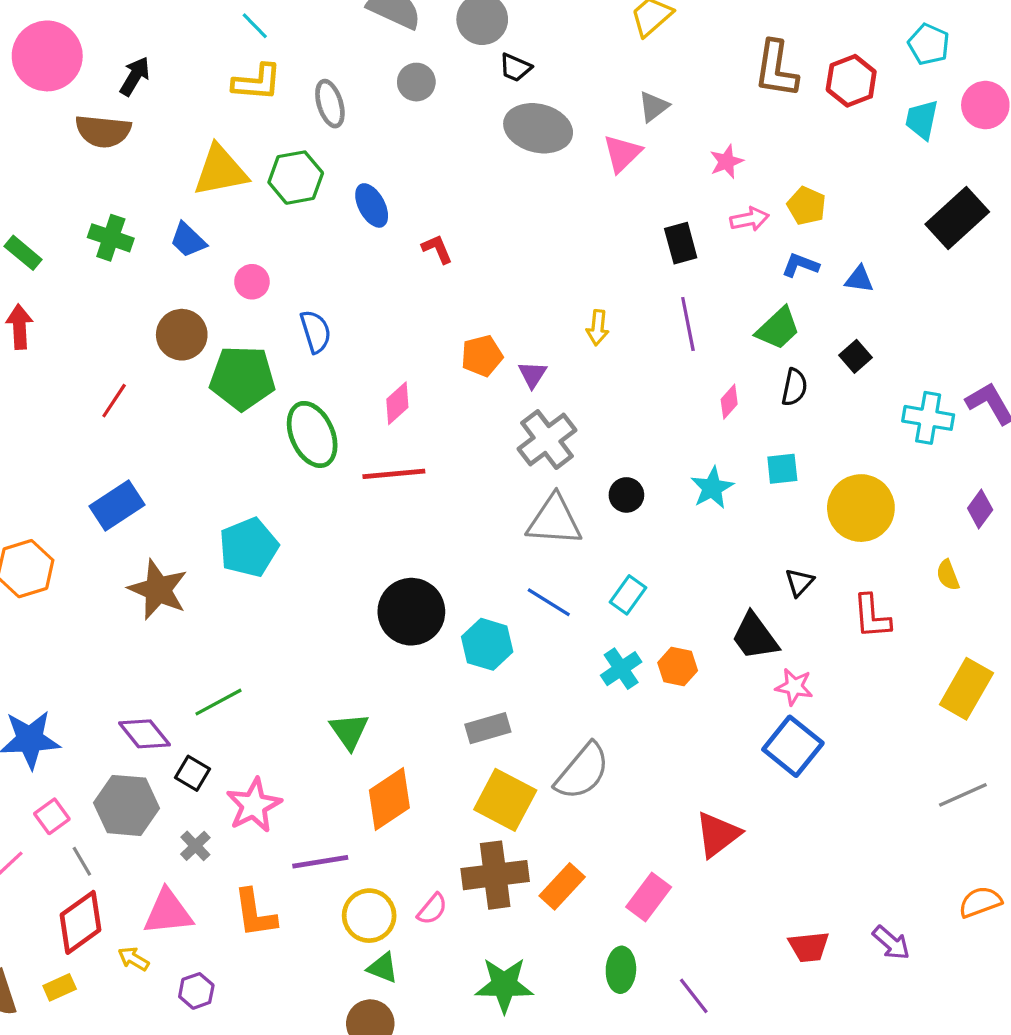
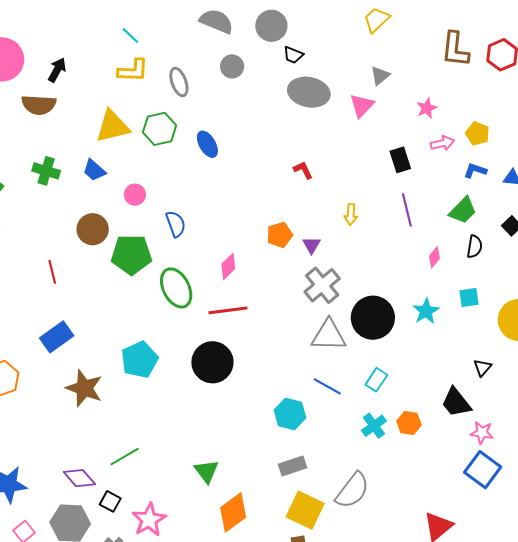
red L-shape: (437, 249) -> (303, 170), moved
red line: (114, 401) -> (52, 272), turned -45
black circle: (626, 495) -> (373, 318), size x2.0
black circle: (411, 612) -> (212, 362), moved

